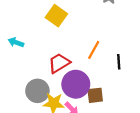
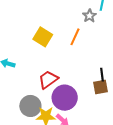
orange line: (94, 50) -> (75, 37), moved
brown square: (95, 95) -> (101, 87), moved

